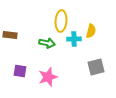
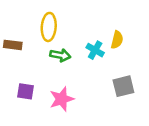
yellow ellipse: (61, 21) -> (49, 27), moved
cyan cross: (74, 39) -> (95, 50), turned 32

